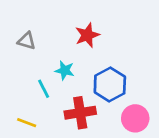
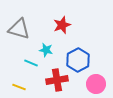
gray triangle: (27, 41) -> (19, 29), size x1.6
cyan line: (44, 89) -> (31, 63), turned -40

